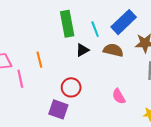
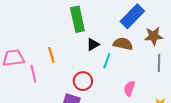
cyan line: (95, 29) -> (107, 61), moved, turned 42
pink semicircle: (119, 96) -> (129, 89), turned 49

